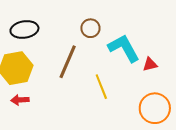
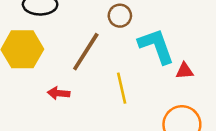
red arrow: (20, 100) -> (59, 93), moved

